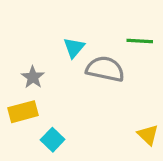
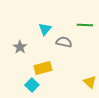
gray semicircle: (105, 69) -> (64, 42), size x0.7
yellow rectangle: (23, 112) -> (43, 68), moved

